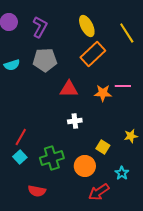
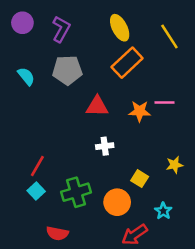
cyan semicircle: (12, 65) -> (26, 76), turned -112

